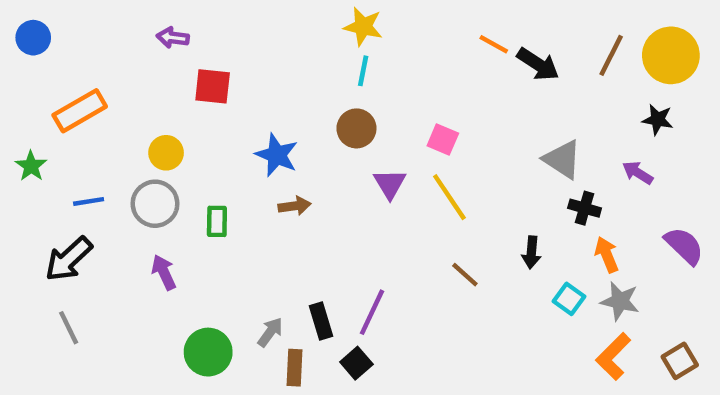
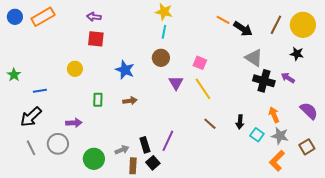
purple arrow: (173, 38) -> (94, 17), moved
orange rectangle: (80, 111) -> (43, 17), moved
gray triangle: (562, 159) -> (254, 58), moved
gray circle: (155, 204) -> (58, 144), moved
brown arrow: (294, 206) -> (130, 101), moved
black cross: (585, 208) -> (264, 81), moved, size x1.5
black arrow: (531, 252) -> (240, 122), moved
purple arrow: (164, 272) -> (74, 123), turned 112
gray arrow: (270, 332) -> (122, 150), turned 32
brown square: (680, 361) -> (307, 147), moved
black square: (356, 363) -> (153, 163), moved

